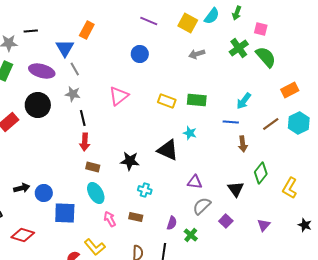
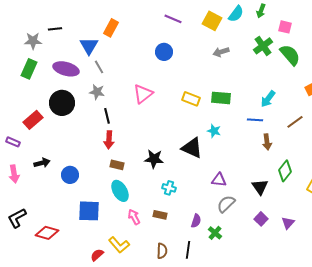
black arrow: (22, 188) -> (42, 163), moved
blue circle: (44, 193) -> (70, 175), moved
purple square: (226, 221) -> (261, 219), moved

